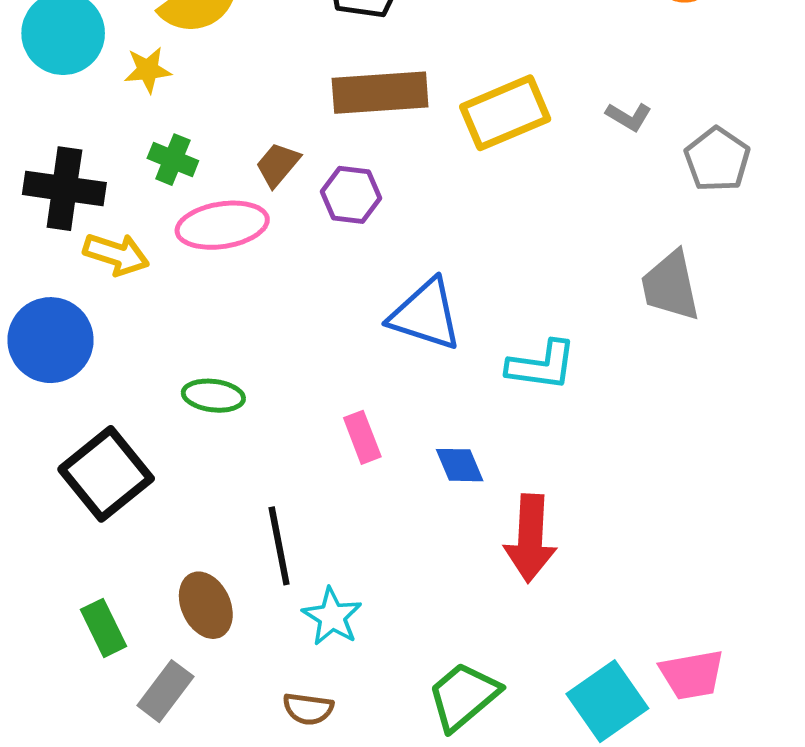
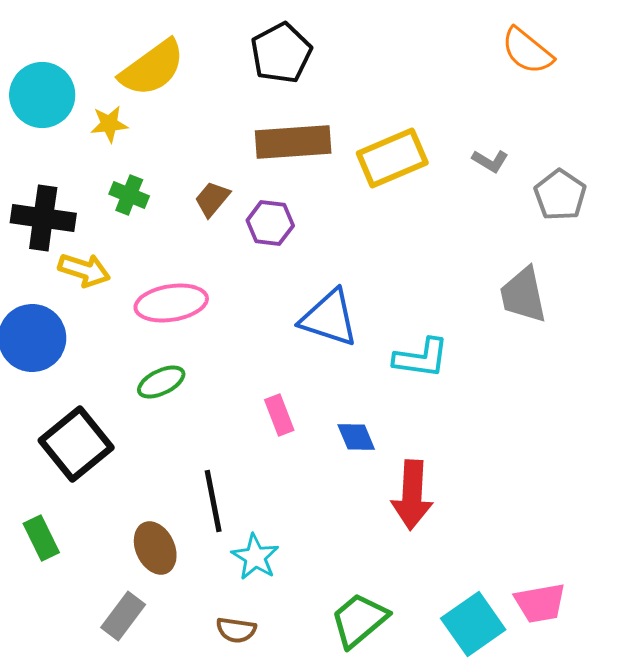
pink ellipse: (222, 225) -> (171, 303), moved
green ellipse: (213, 396) -> (161, 382), turned -33
green rectangle: (104, 628) -> (41, 538), moved

